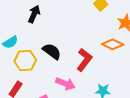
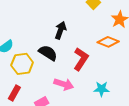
black arrow: (34, 14) -> (60, 30), moved

